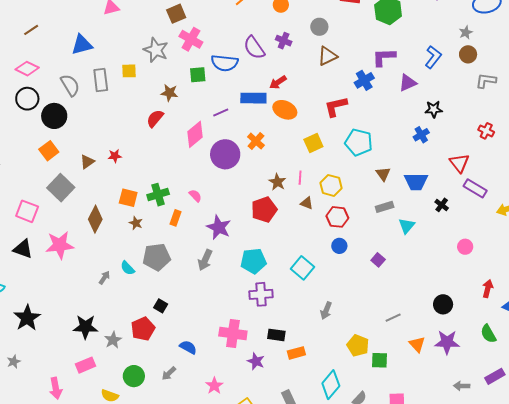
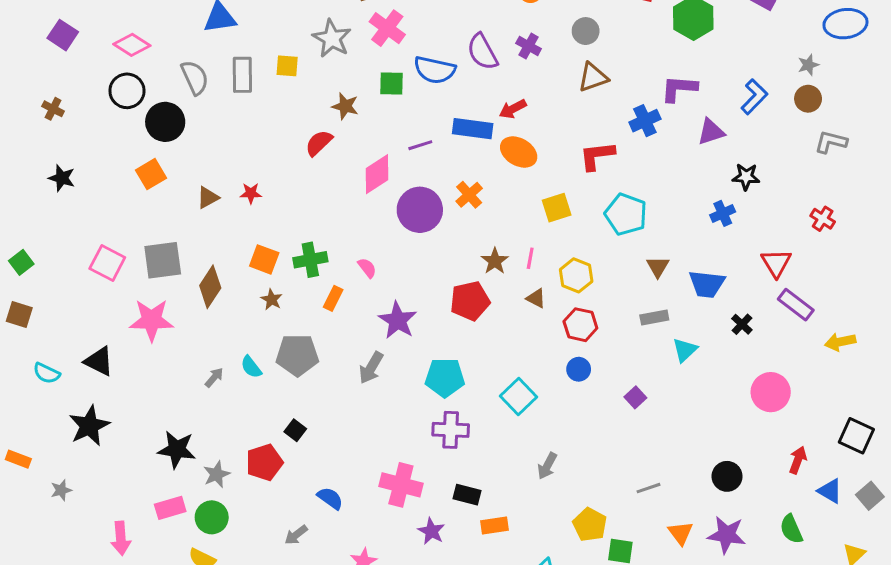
gray square: (61, 188) -> (163, 260), moved, turned 32
pink circle: (465, 247) -> (771, 392), size x1.6
black triangle: (23, 249) -> (99, 361), moved
green circle: (134, 376) -> (212, 517), moved

